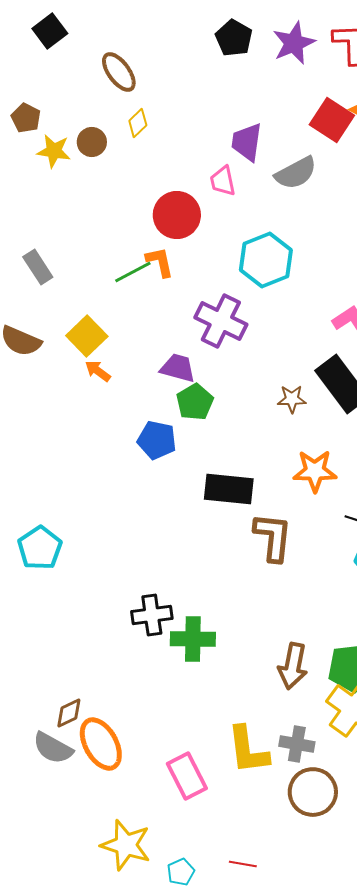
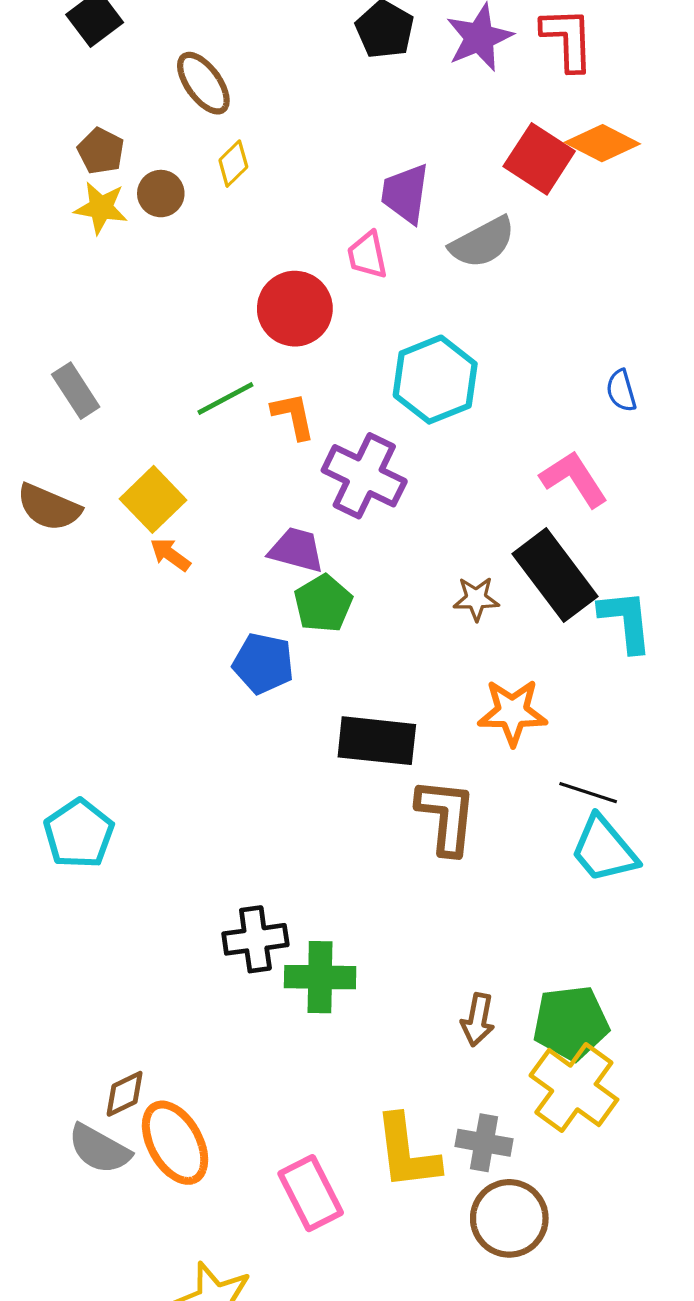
brown pentagon: (26, 118) -> (101, 151), moved
orange L-shape: (160, 262) -> (293, 416), moved
brown arrow: (293, 666) -> (478, 1020), size x0.7

